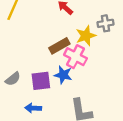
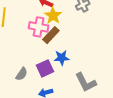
yellow star: (86, 36) -> (53, 16), moved
pink cross: (75, 57) -> (39, 27), moved

